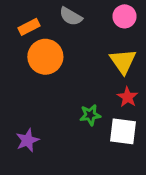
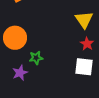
orange circle: (45, 57) -> (15, 38), moved
green star: (90, 115) -> (36, 58), moved

